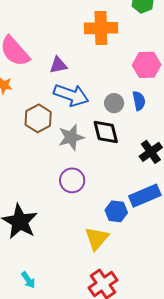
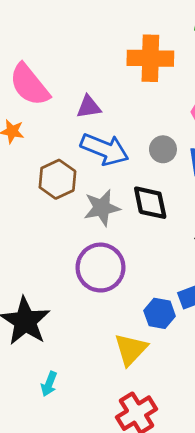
gray circle: (114, 103) -> (163, 149), moved
purple circle: (72, 180) -> (100, 268), size x1.4
cyan arrow: (28, 280) -> (49, 384), moved, turned 54

